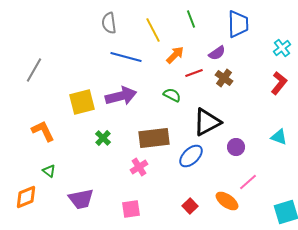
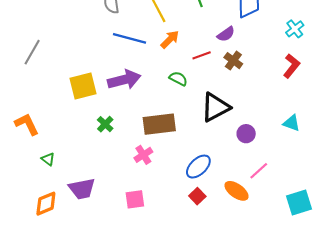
orange arrow: (175, 55) -> (170, 39), moved
orange L-shape: (43, 131) -> (27, 124), moved
blue ellipse: (191, 156) -> (198, 167), moved
orange diamond: (26, 197) -> (46, 204), moved

